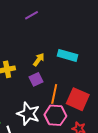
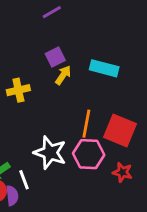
purple square: (36, 79) -> (55, 57), moved

